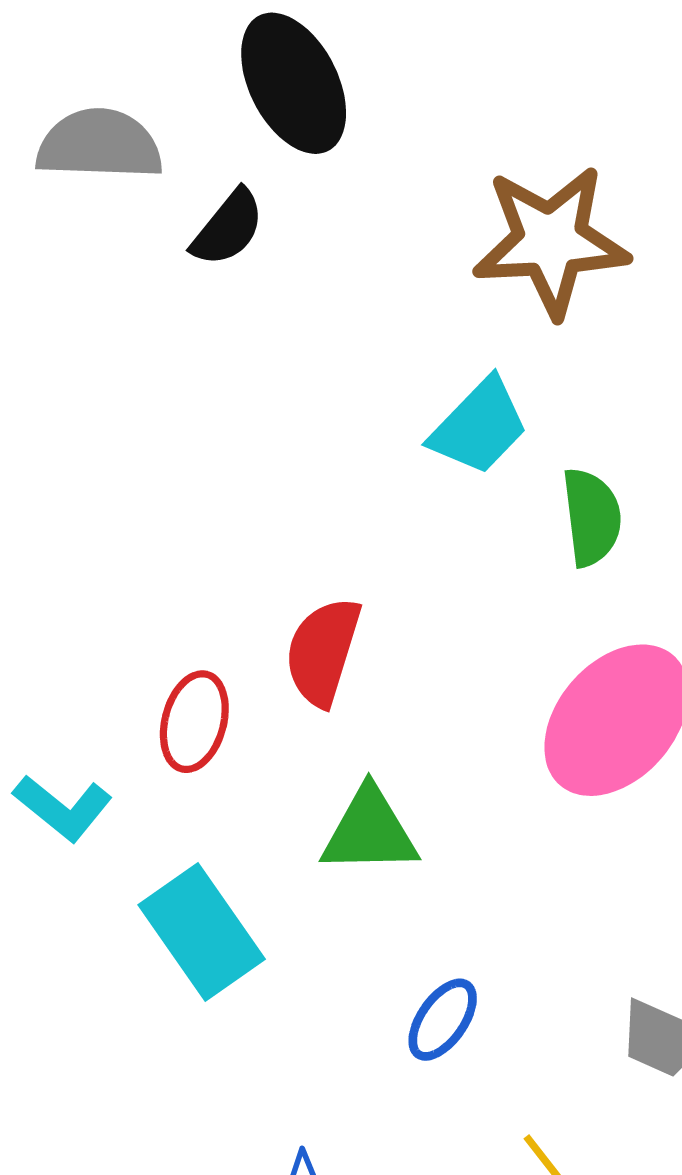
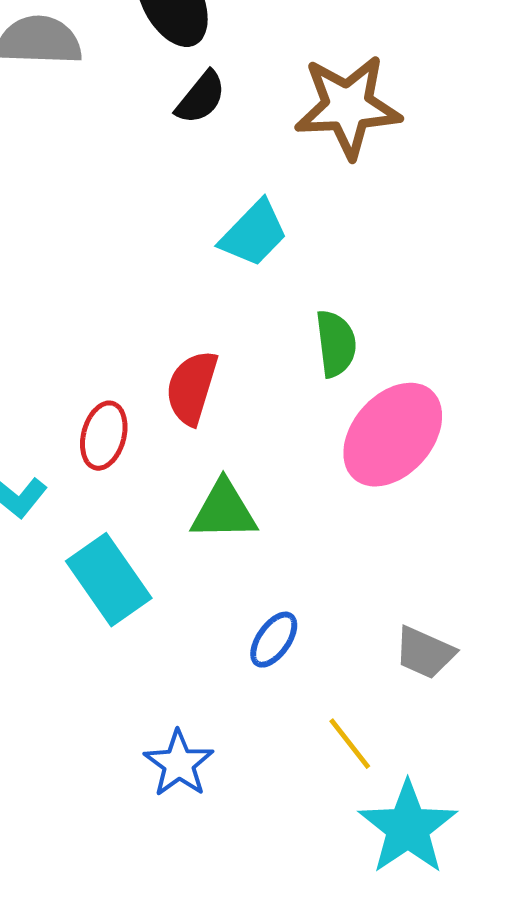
black semicircle: (228, 228) -> (201, 98), moved
cyan trapezoid: (479, 427) -> (254, 234), moved
green semicircle: (592, 517) -> (336, 344), moved

